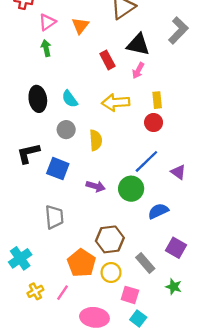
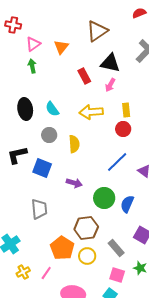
green circle: (131, 189) -> (104, 198), moved
blue semicircle: (158, 211) -> (127, 204), turned -42
pink square: (130, 295) -> (117, 275), moved

